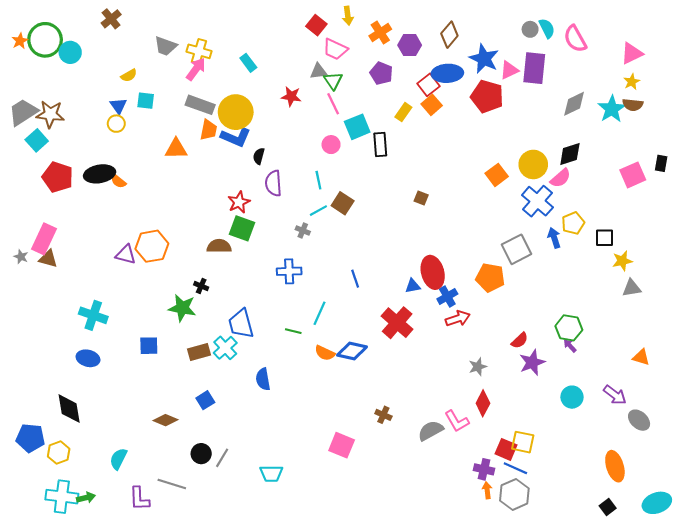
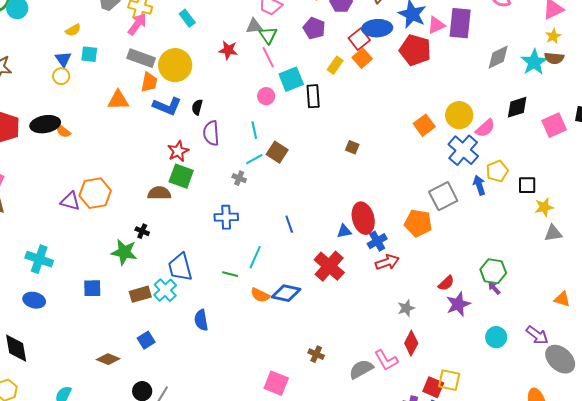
blue L-shape: (236, 137) -> (167, 106), moved
black diamond: (570, 154) -> (517, 107), moved
gray ellipse: (639, 420) -> (560, 359), size x1.4

